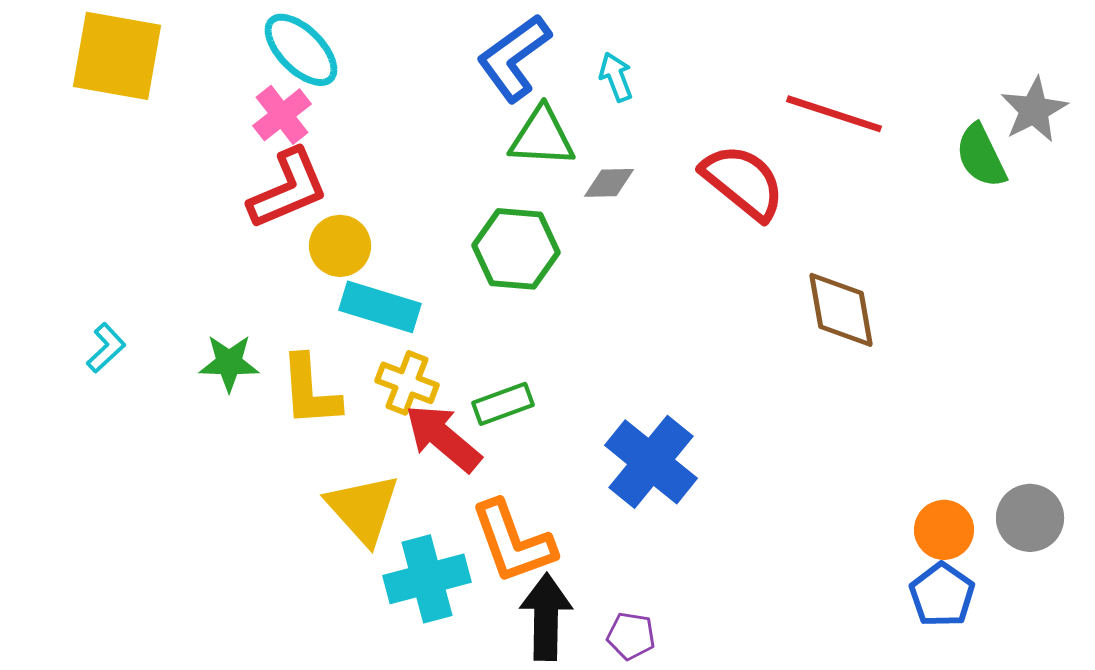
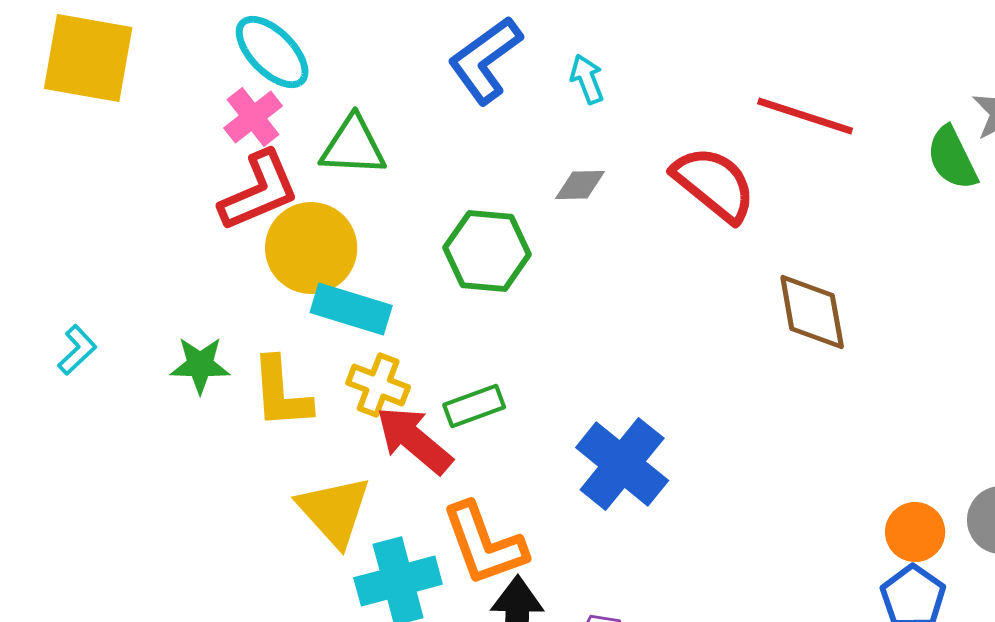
green triangle: (542, 137) -> (353, 146), moved
yellow circle: (340, 246) -> (311, 248), size x1.5

